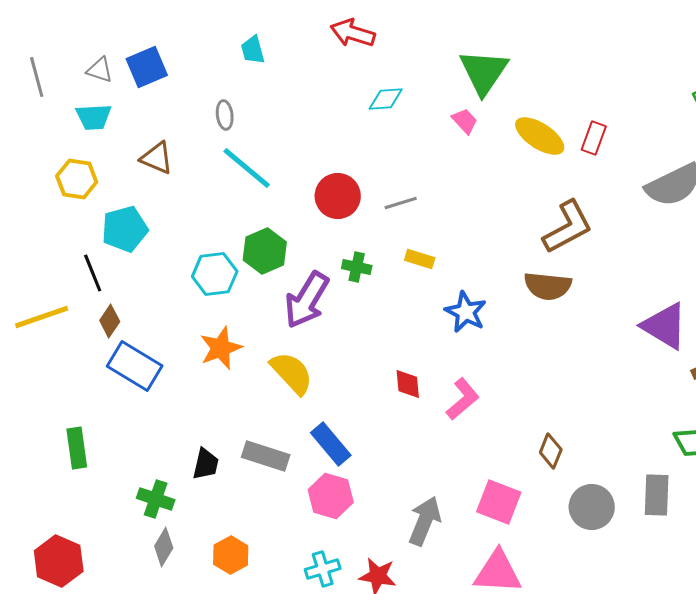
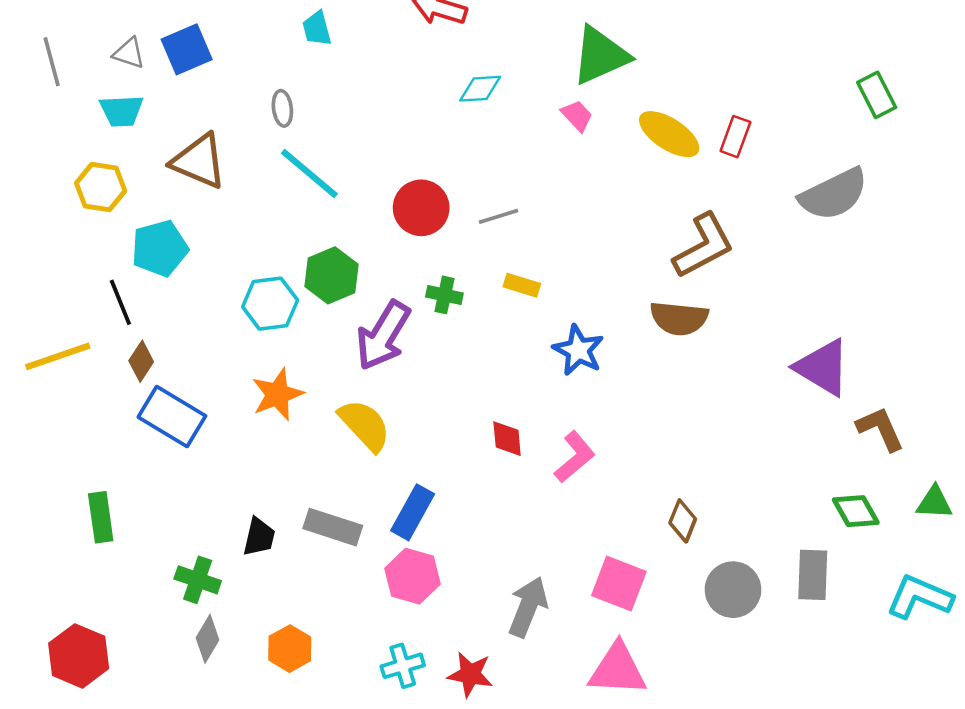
green triangle: (484, 72) -> (600, 56), turned 32
brown triangle: (157, 158) -> (199, 161), size x1.4
blue rectangle: (331, 444) -> (413, 512), turned 69

